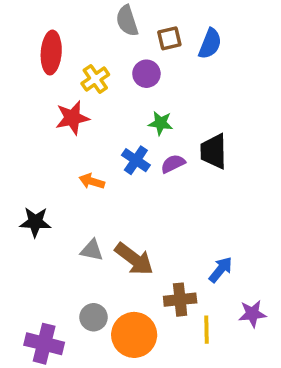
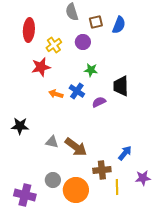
purple semicircle: (173, 164) -> (99, 102), moved
orange arrow: (92, 181) -> (56, 94), moved

